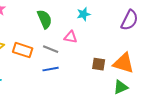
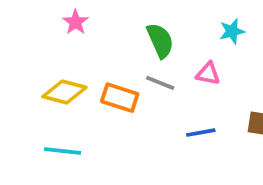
gray line: (51, 49) -> (160, 83), moved
blue line: (51, 69) -> (201, 133), moved

